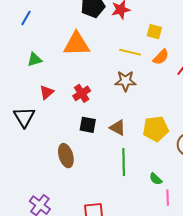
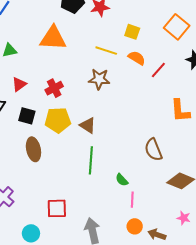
orange semicircle: (161, 57) -> (137, 58), turned -108
black square: (88, 125) -> (27, 116), moved
yellow pentagon: (156, 129) -> (58, 120), moved

